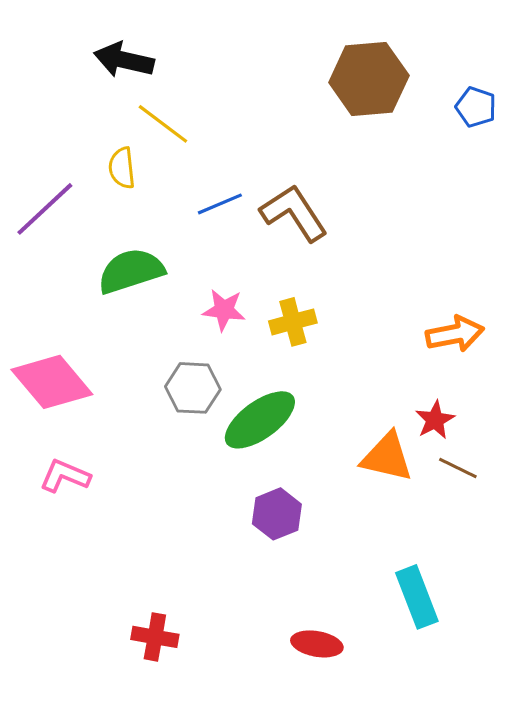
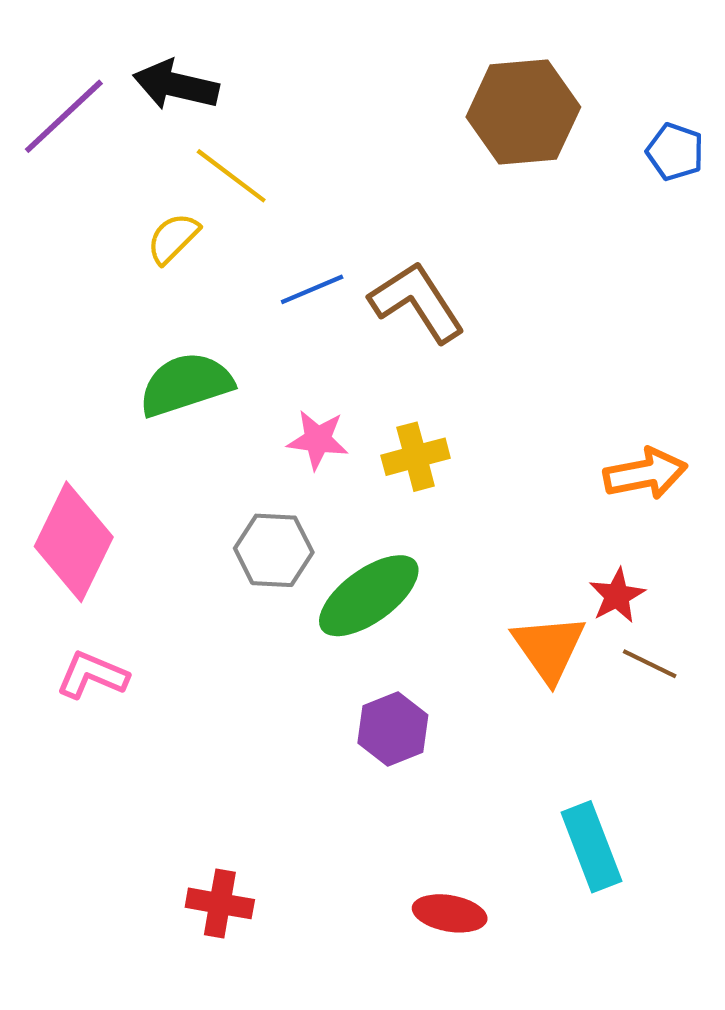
yellow semicircle: (122, 168) -> (173, 238), turned 51
purple line: (45, 209) -> (64, 116), moved
pink diamond: (52, 382) -> (74, 542), turned 66
orange triangle: (387, 457) -> (549, 648), turned 42

